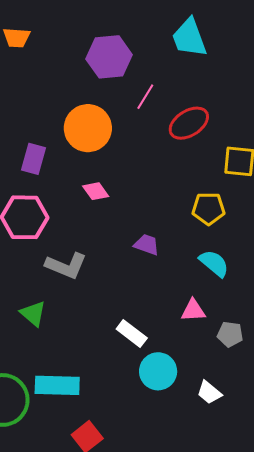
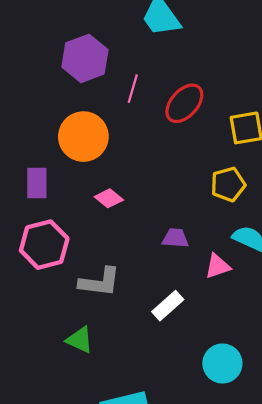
pink triangle: (193, 311) -> (218, 266), moved
white rectangle: (132, 333) -> (168, 306), moved, turned -64

